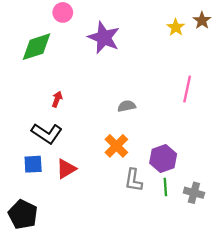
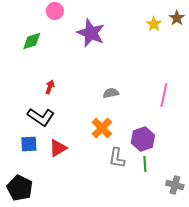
green diamond: (37, 47) -> (32, 41), size x0.7
pink line: (187, 89) -> (164, 95), moved
gray cross: (194, 193) -> (175, 185), moved

